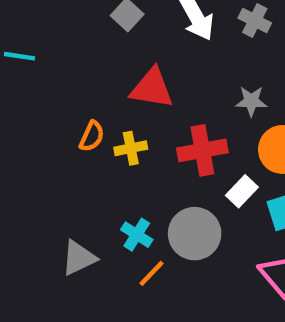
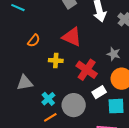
orange semicircle: (92, 136) -> (34, 41), moved
red cross: (202, 150) -> (87, 70), turned 30
gray triangle: (79, 258) -> (25, 83), moved

